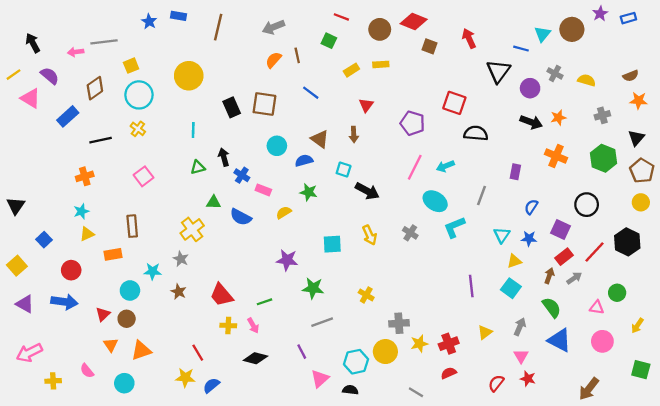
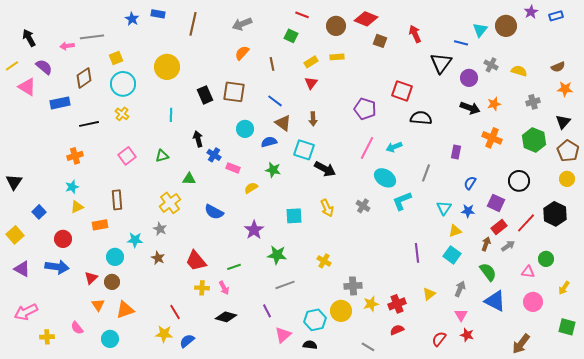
brown line: (297, 55) -> (272, 64), moved
blue line: (311, 93) -> (275, 101), moved
red triangle: (366, 105) -> (311, 83), moved
blue rectangle: (68, 116) -> (60, 103), turned 30
green triangle: (198, 167) -> (162, 156), moved
cyan square: (344, 170) -> (304, 150), size x1.5
blue semicircle: (241, 217) -> (214, 212), moved
purple star: (287, 260) -> (254, 230), turned 30

